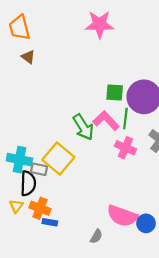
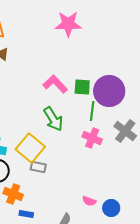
pink L-shape: (106, 121) -> (55, 84), moved
gray rectangle: (39, 169) -> (38, 167), moved
pink semicircle: (122, 216) -> (89, 201), size x0.5
blue rectangle: (50, 222) -> (26, 214), moved

